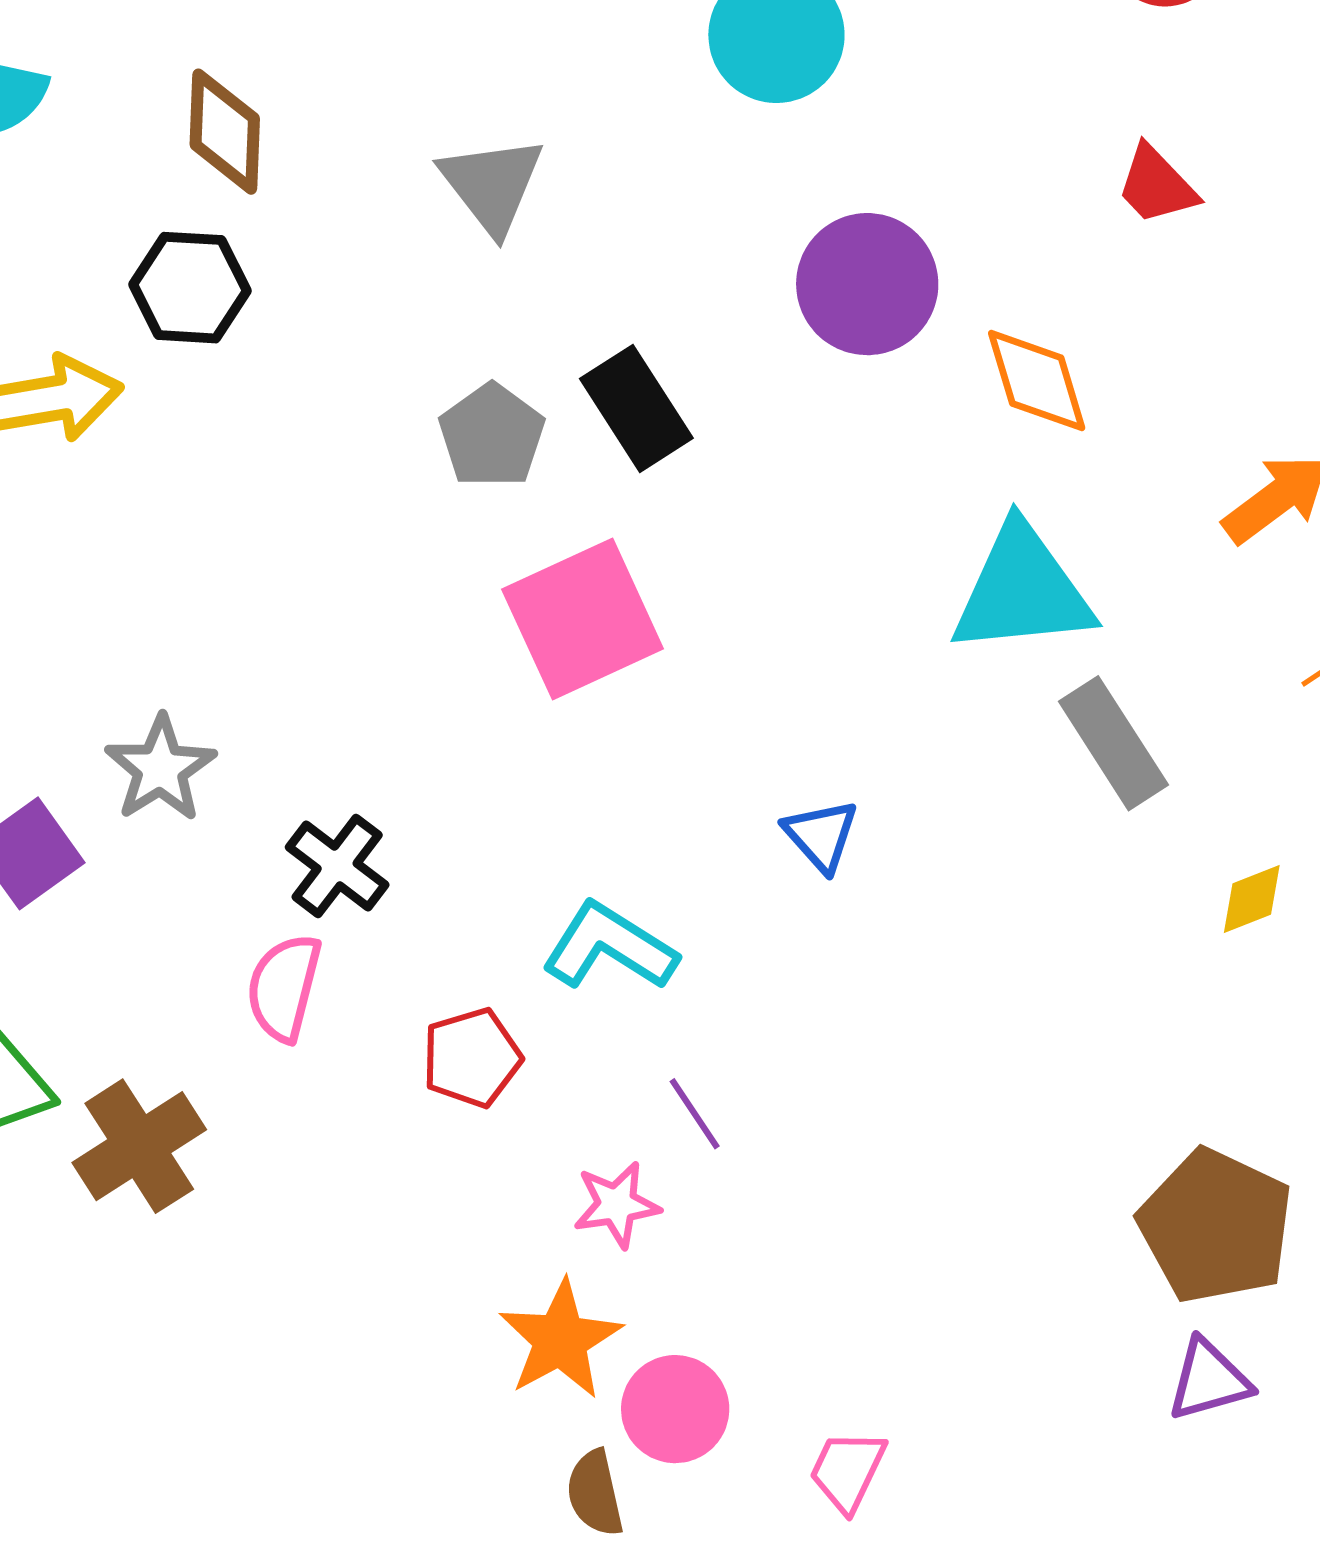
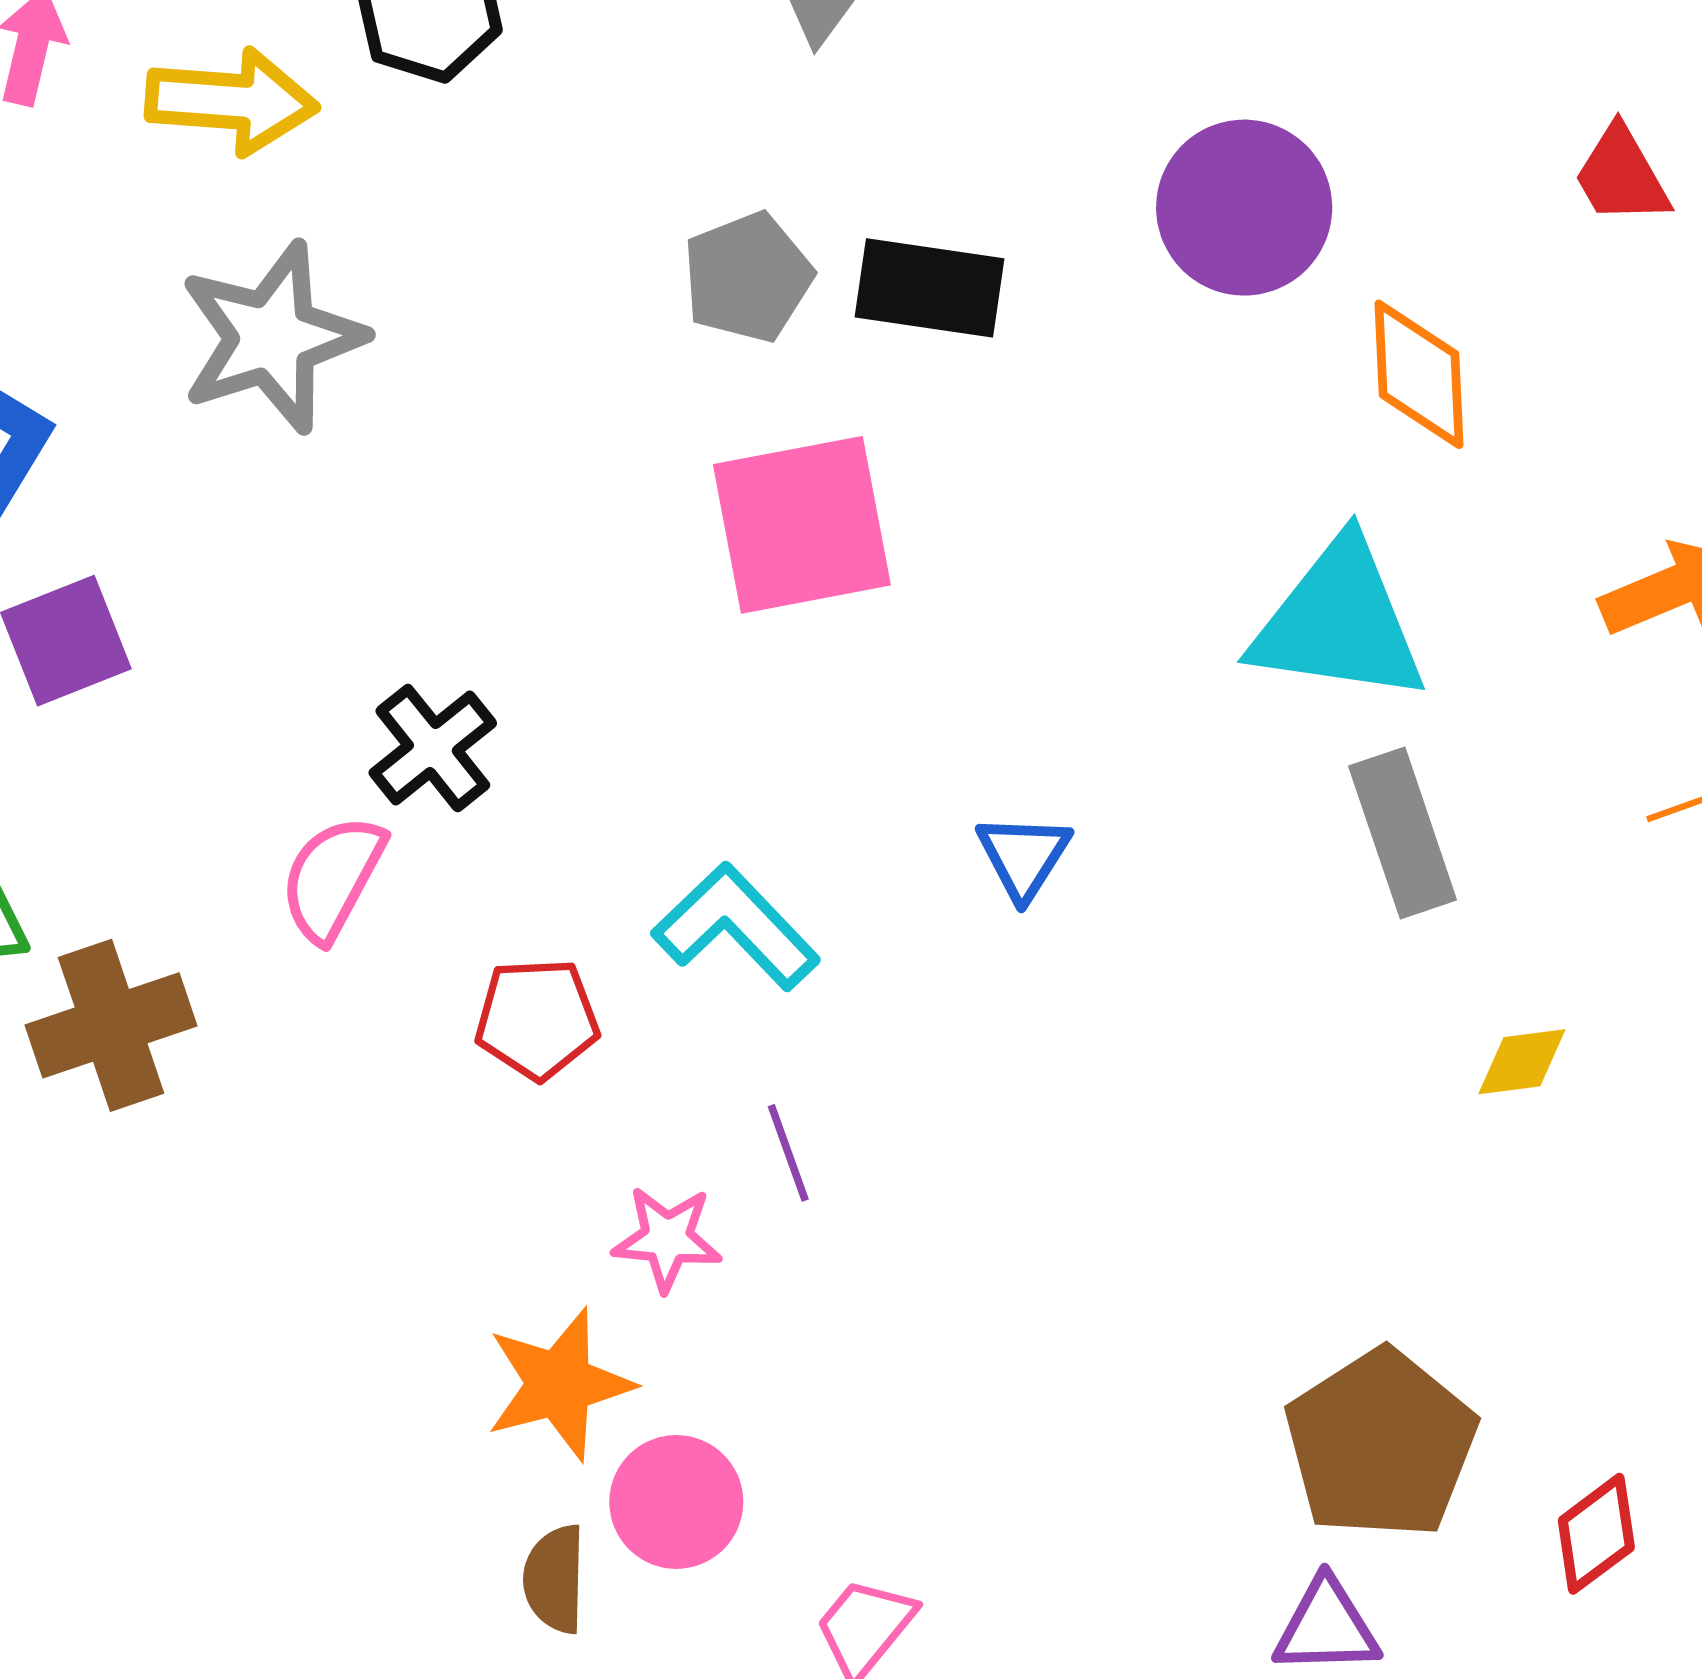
black rectangle: (636, 408) -> (929, 288), turned -63
gray star: (160, 769) -> (272, 338), moved, size x1.4

